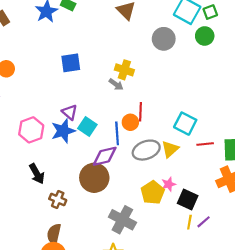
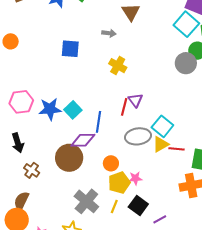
gray circle: (164, 39) -> (186, 63), moved
gray arrow: (116, 84) -> (109, 33), moved, turned -40
purple triangle: (70, 112) -> (135, 100), moved
orange circle: (130, 122) -> (111, 163), moved
yellow triangle: (170, 149) -> (161, 144), moved
gray ellipse: (146, 150) -> (138, 136), moved
black square: (188, 200) -> (138, 205), moved
yellow line: (189, 222) -> (114, 207), moved

